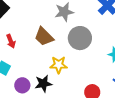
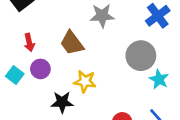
gray circle: (80, 38) -> (141, 56), moved
purple circle: (22, 85) -> (40, 69), moved

